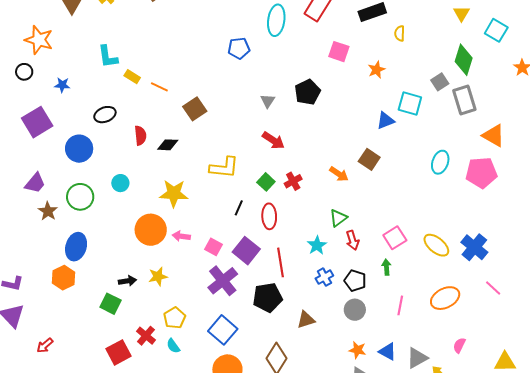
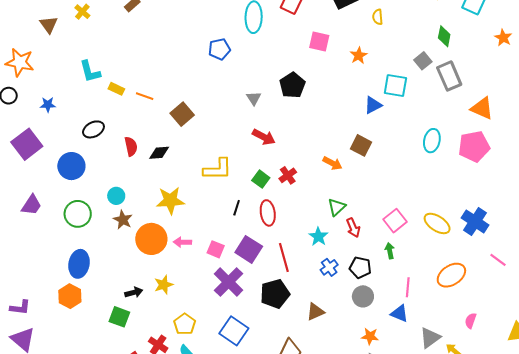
green diamond: (464, 60) -> (444, 36), size x0.7
brown star: (48, 211) -> (123, 220), moved
blue triangle: (388, 352) -> (399, 313), moved

